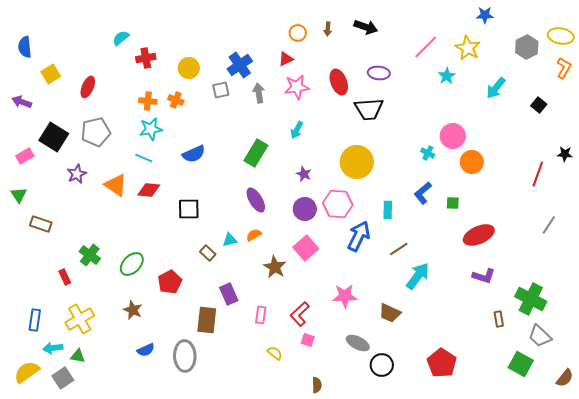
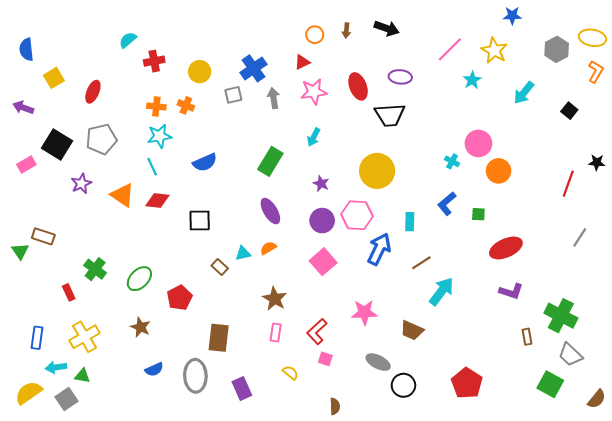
cyan line: (144, 158) -> (152, 167), turned 42
green triangle: (19, 195) -> (20, 251), moved
brown star: (275, 267) -> (275, 299), moved
purple rectangle: (229, 294) -> (242, 388), moved

